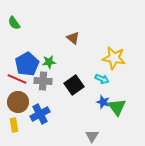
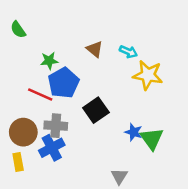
green star: (49, 62) -> (49, 61), moved
blue pentagon: (27, 64) -> (64, 83), moved
red line: (17, 79) -> (40, 94), moved
cyan arrow: (102, 79) -> (128, 52), moved
gray cross: (43, 81) -> (56, 126), moved

